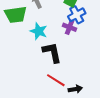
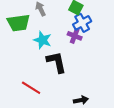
red line: (56, 80) -> (31, 88), moved

